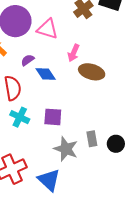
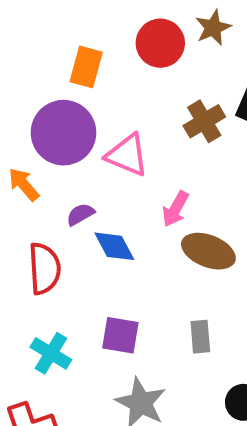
cyan cross: (20, 117) -> (51, 353), moved
gray rectangle: (92, 139) -> (200, 337), moved

